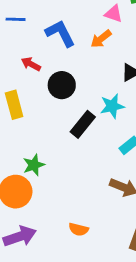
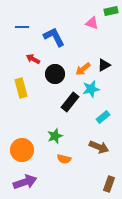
orange arrow: (101, 39) -> (83, 69), moved
green star: (34, 165) -> (55, 136), moved
orange semicircle: (79, 229) -> (64, 159), moved

